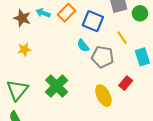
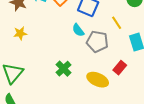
green cross: (57, 86) -> (64, 69), moved, size x0.7
yellow ellipse: (103, 96) -> (98, 80), turned -40

